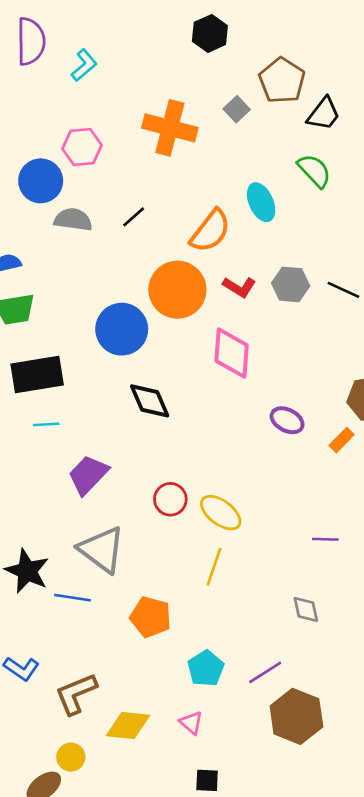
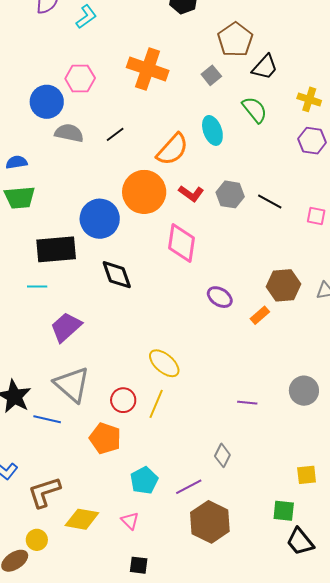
gray square: (237, 109) -> (211, 75), moved
black rectangle: (37, 375) -> (56, 249), moved
red circle: (170, 499) -> (123, 400), moved
purple line: (325, 539) -> (247, 403), moved
gray diamond: (306, 609) -> (222, 455), moved, turned 35

